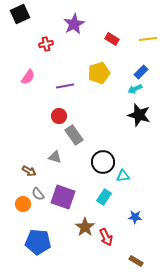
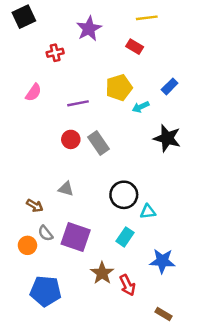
yellow line: (148, 39) -> (147, 18), moved
cyan arrow: (135, 89) -> (141, 107), moved
gray rectangle: (74, 135) -> (98, 143), moved
blue star: (135, 217) -> (162, 261), size x1.5

